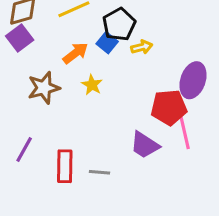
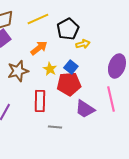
blue square: (107, 43) -> (71, 67), moved
red pentagon: (169, 107) -> (69, 84), moved
red rectangle: (65, 166) -> (40, 101), moved

